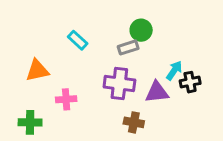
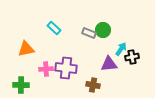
green circle: (141, 30) -> (103, 30), moved
gray rectangle: (128, 47) -> (89, 33), turned 40
purple cross: (119, 83) -> (66, 68), moved

